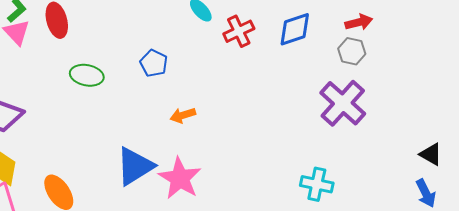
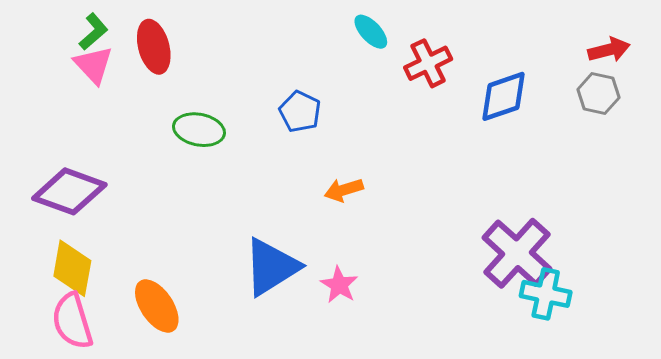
blue diamond: (295, 29) -> (503, 96), moved
purple cross: (343, 103) -> (517, 253), moved
pink star: (180, 178) -> (339, 285), size x0.6

